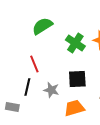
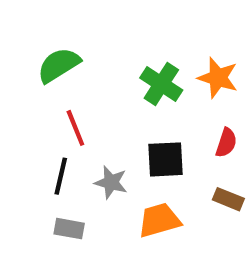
green semicircle: (42, 26) -> (59, 65), moved
gray rectangle: (12, 107) -> (69, 229), moved

